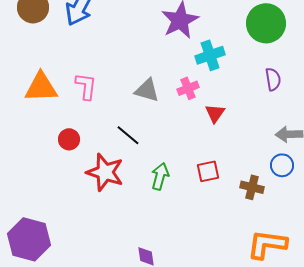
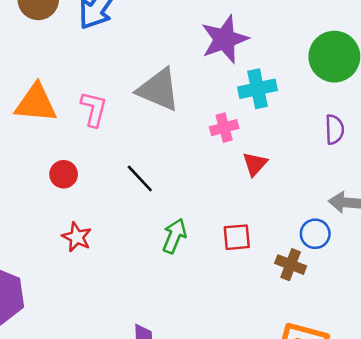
gray triangle: (147, 90) -> (159, 90), moved, size x1.4
blue circle: (282, 165) -> (315, 234), moved
red star: (105, 172) -> (77, 237), moved, size x0.6

